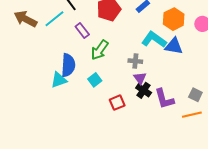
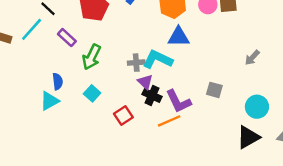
cyan L-shape: (154, 40) -> (158, 59), moved
blue semicircle: (68, 65) -> (58, 81), size x0.6
orange line: (192, 115) -> (169, 121), moved

